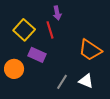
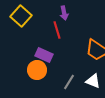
yellow square: (24, 30) -> (21, 16), moved
orange circle: (14, 69) -> (37, 70), moved

